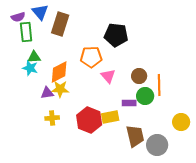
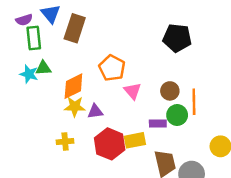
black pentagon: (116, 35) -> (177, 38), moved
orange pentagon: (91, 57) -> (112, 68), turned 30
cyan star: (30, 68) -> (29, 74), moved
purple triangle: (47, 93) -> (95, 111), moved

